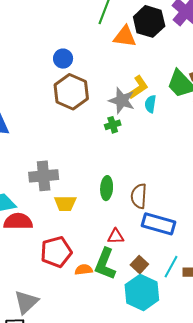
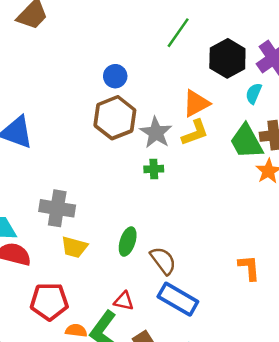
orange triangle: (125, 37) -> (196, 103), moved, turned -50
gray star: (122, 100) -> (156, 133), moved
cyan semicircle: (150, 104) -> (254, 93), moved
brown semicircle: (139, 196) -> (163, 261), turned 125

